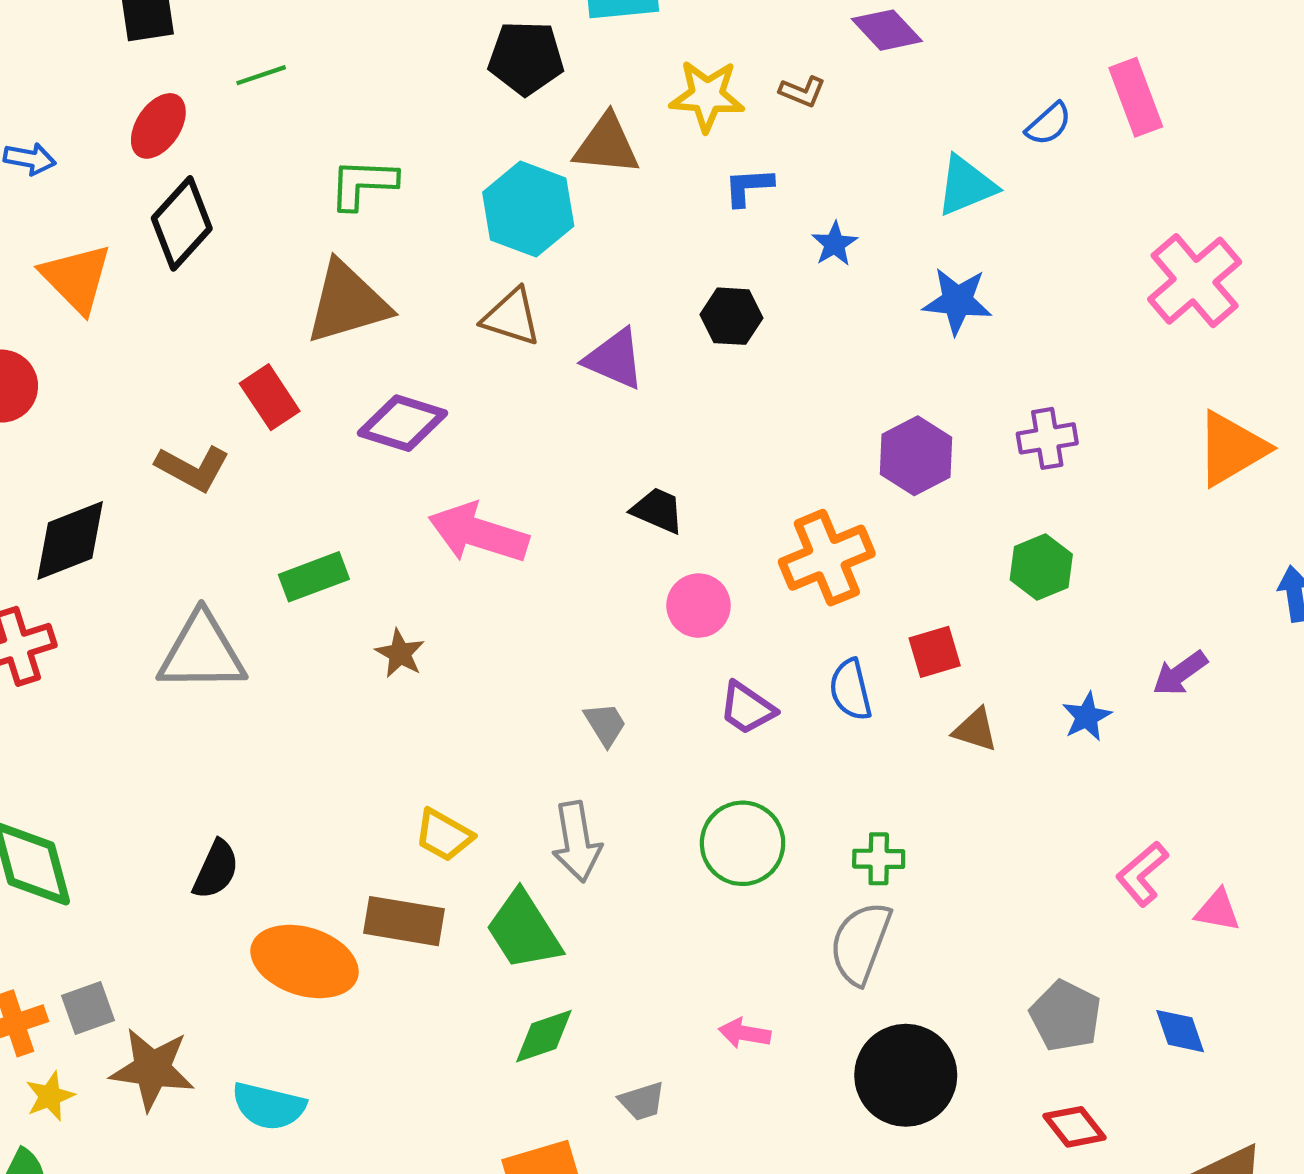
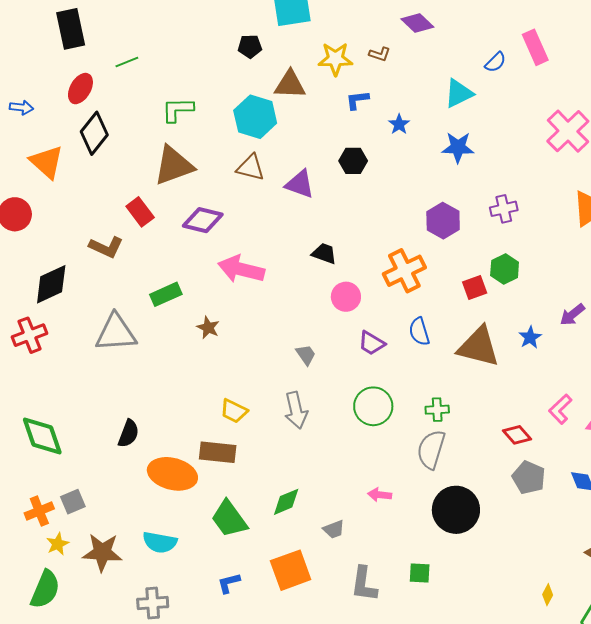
black pentagon: (526, 58) -> (250, 46), size x0.7
red square: (935, 652) -> (475, 287), moved
brown triangle: (975, 730) -> (479, 347), size x2.0
green trapezoid: (524, 930) -> (229, 519), moved
brown star: (152, 1069) -> (102, 552), moved
red diamond: (1074, 1127) -> (517, 435), moved

